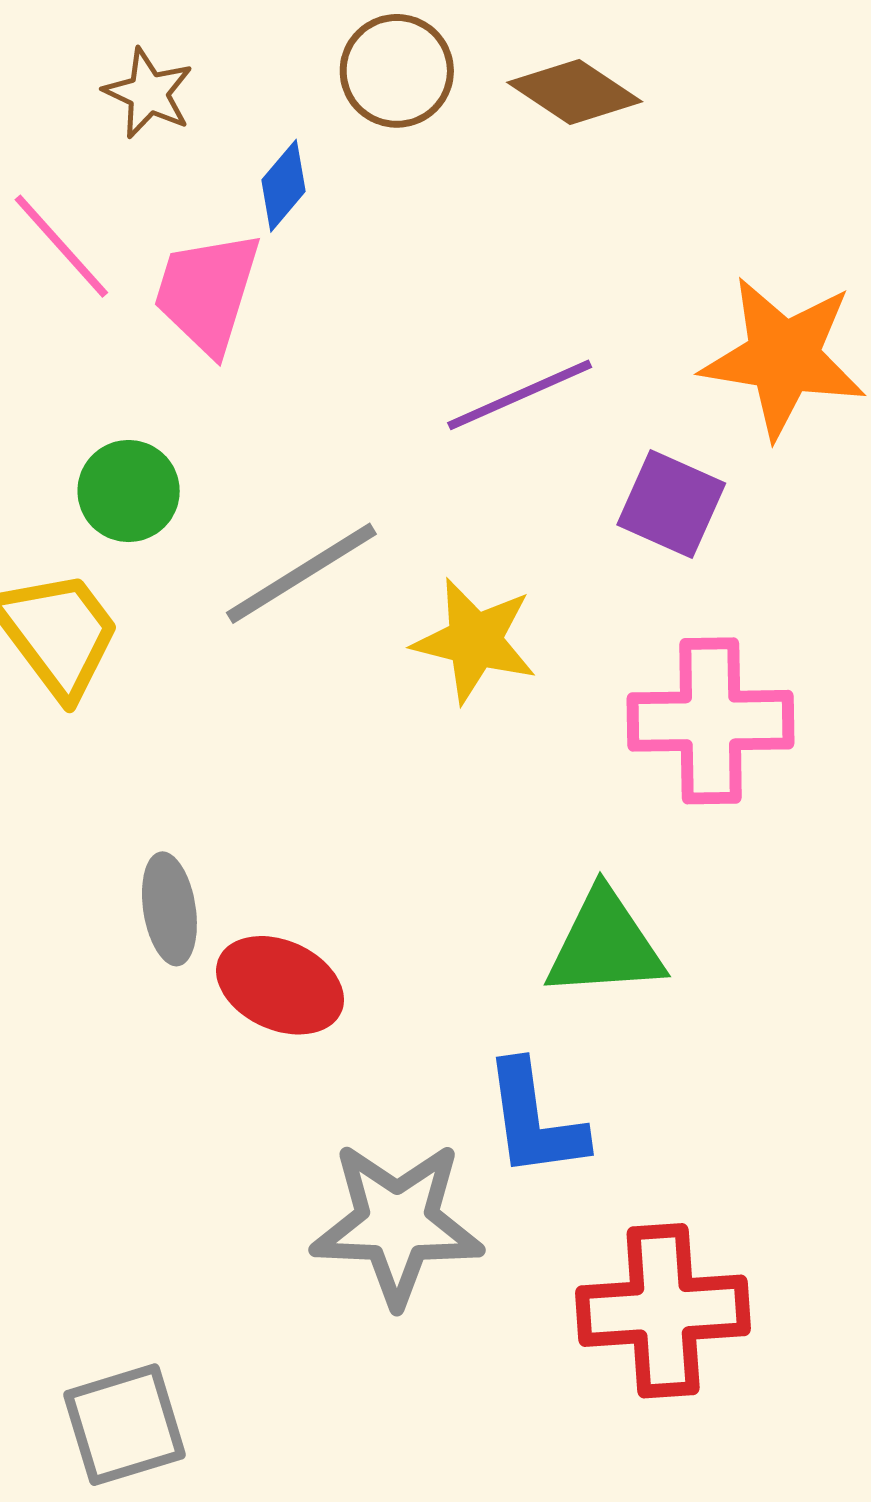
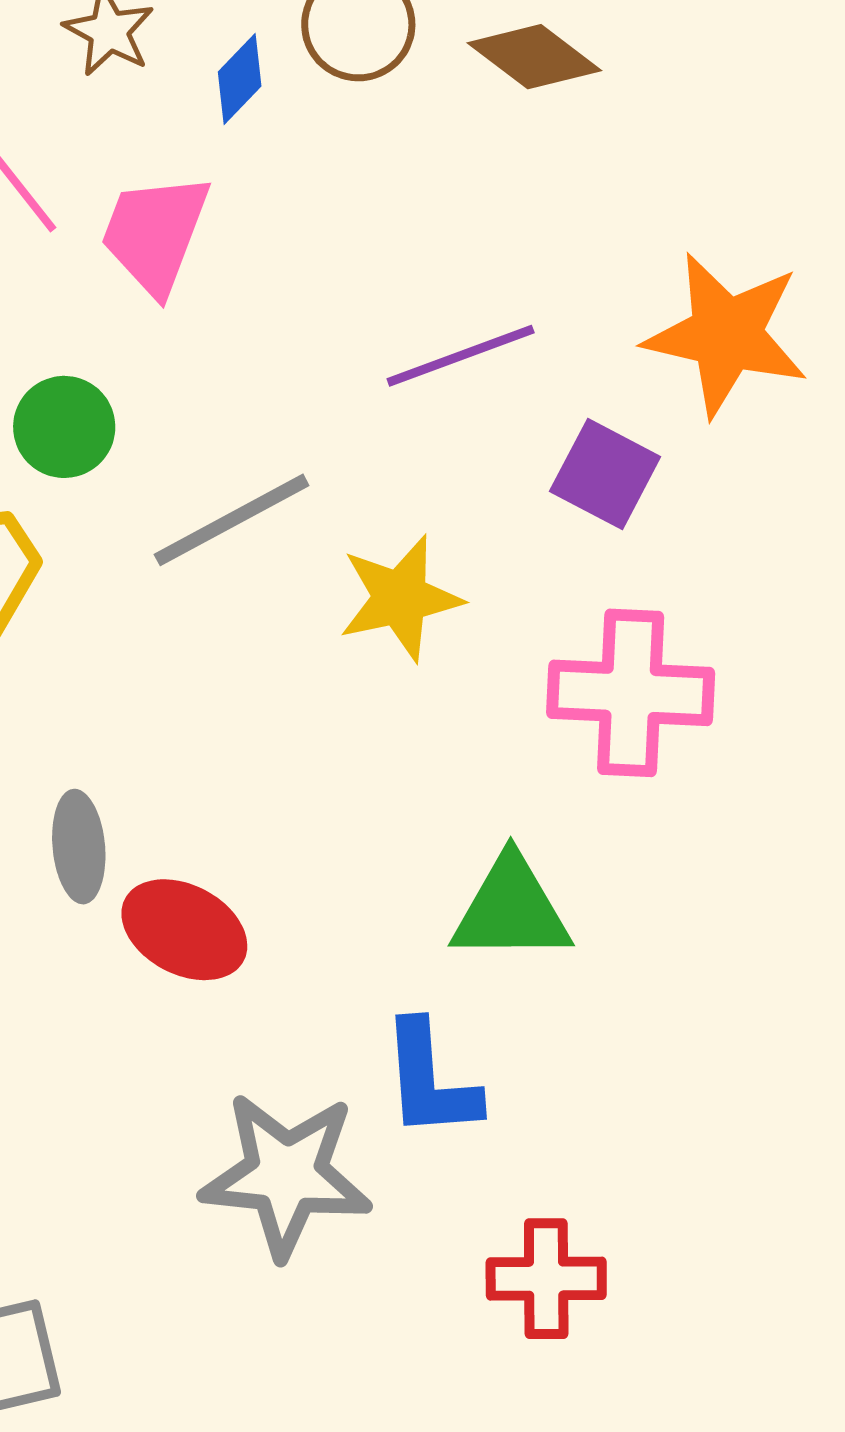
blue diamond: (284, 186) -> (240, 79), moved
yellow star: (475, 641) -> (400, 598), turned -30
red cross: (663, 1311) -> (546, 1279), size x0.7

